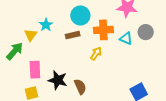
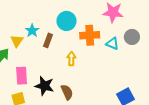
brown rectangle: (73, 35) -> (48, 40), moved, turned -56
yellow arrow: (96, 54) -> (71, 59), moved, turned -32

